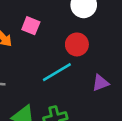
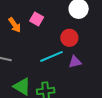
purple triangle: (100, 83) -> (75, 62), moved

